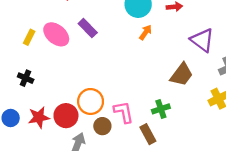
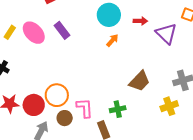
purple triangle: (202, 40) -> (166, 34), moved

